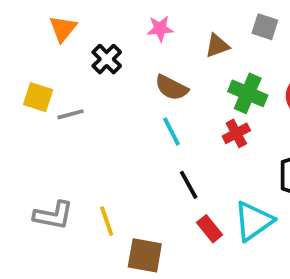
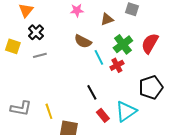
black cross: (107, 59) -> (36, 32), moved
green cross: (248, 93) -> (123, 44), turned 30
gray line: (70, 114) -> (40, 55), moved
cyan line: (171, 131) -> (99, 57), moved

